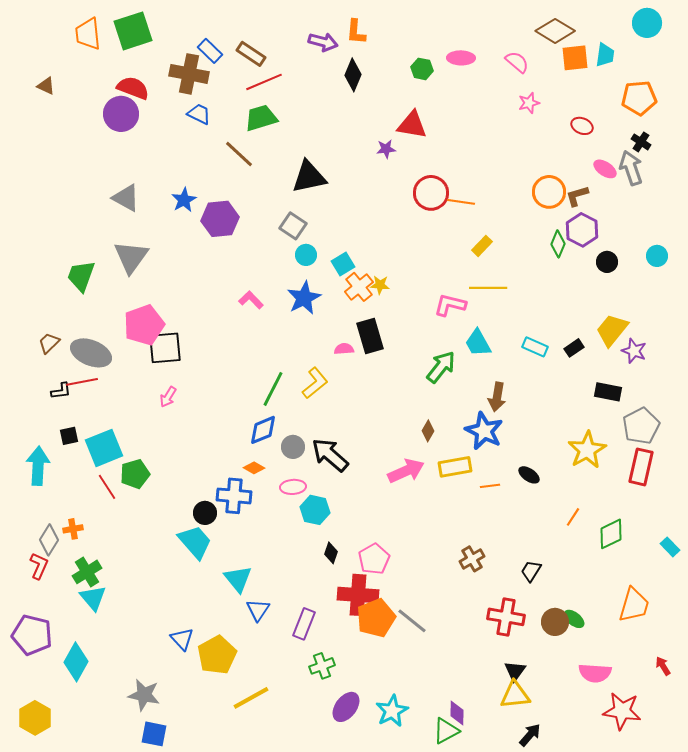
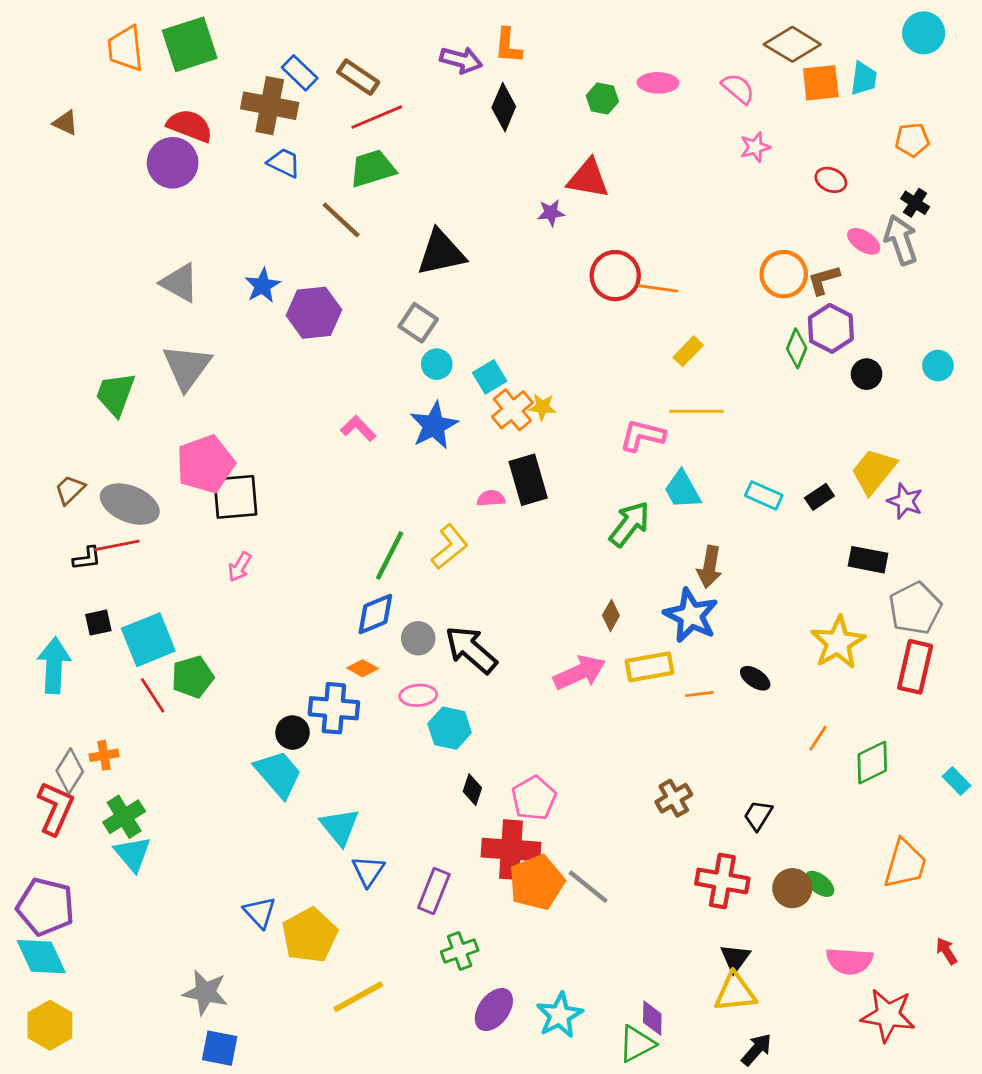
orange pentagon: (639, 98) -> (912, 140), size x0.7
red L-shape: (39, 566) -> (55, 808), size x1.4
cyan diamond: (76, 662) -> (41, 957), moved, turned -54

